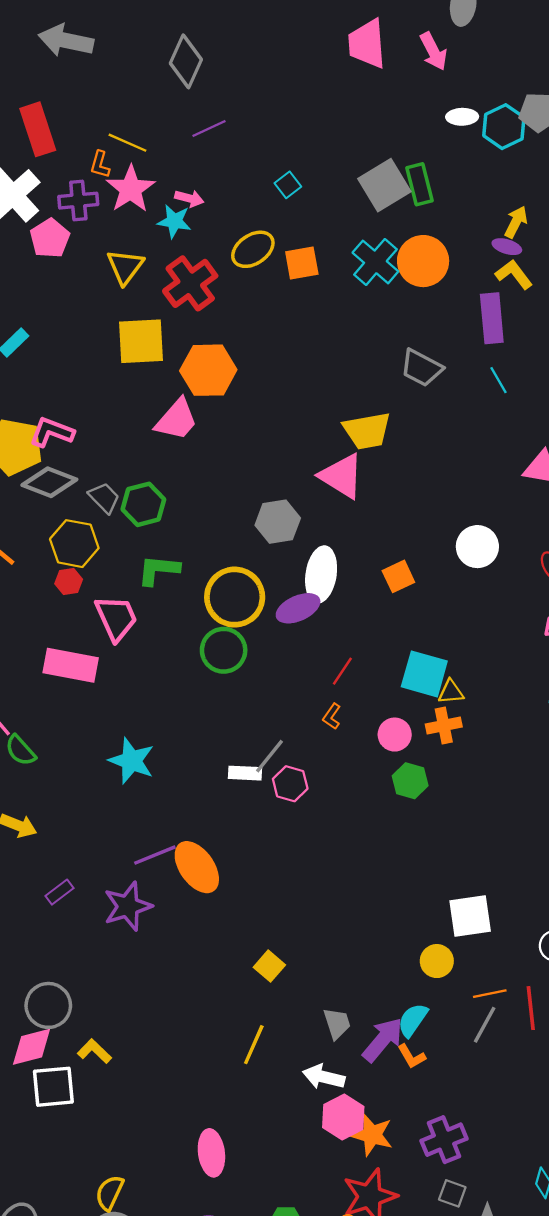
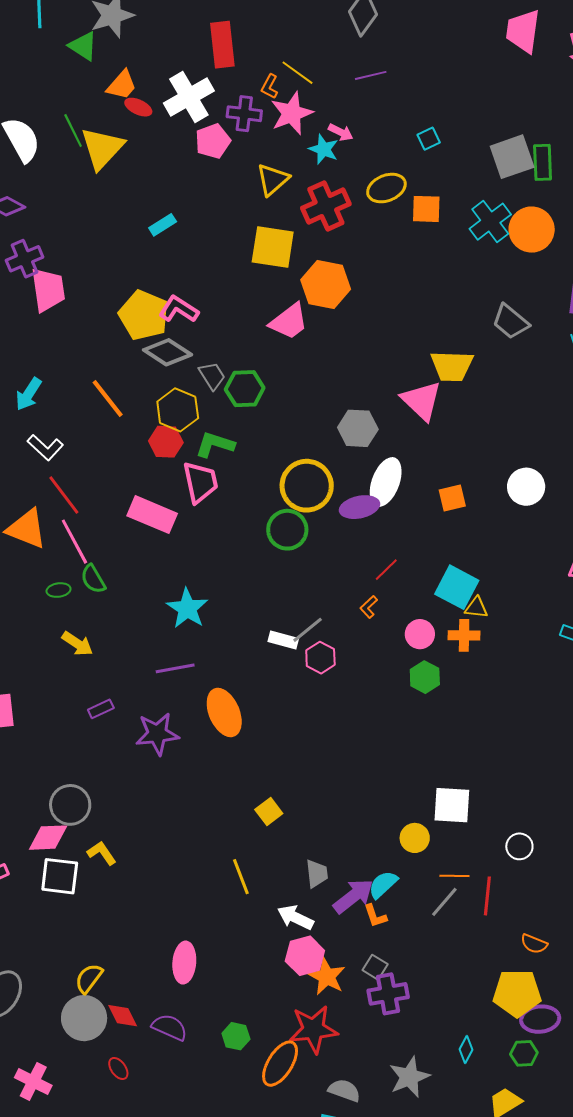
green L-shape: (158, 570) -> (215, 445), moved
red hexagon: (69, 582) -> (166, 442), size x1.4
purple line: (155, 855) -> (175, 668), moved
yellow line: (254, 1045) -> (241, 877), turned -57
gray square: (452, 1193) -> (375, 967), moved

